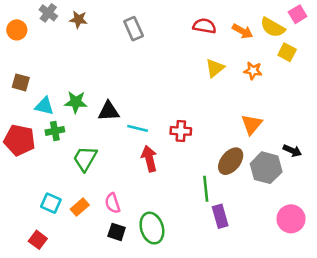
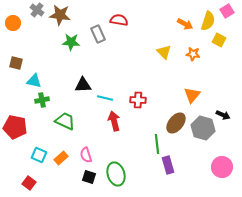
brown star: (78, 19) -> (60, 15), size x1.5
red semicircle: (204, 26) -> (119, 20), moved
yellow semicircle: (273, 27) -> (208, 21), turned -102
gray rectangle: (134, 29) -> (98, 34), moved
yellow triangle: (215, 68) -> (164, 52), turned -35
green star: (76, 102) -> (71, 42), moved
red pentagon: (19, 140) -> (15, 127), moved
green trapezoid: (85, 159) -> (65, 121), turned 85

